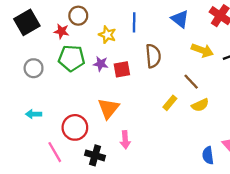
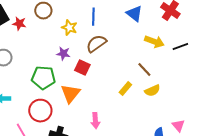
red star: (61, 31) -> (19, 24), moved
brown semicircle: (153, 56) -> (96, 44), moved, turned -120
green pentagon: (72, 58) -> (43, 78), moved
red square: (122, 69) -> (82, 68), moved, turned 35
pink arrow: (125, 140) -> (95, 121), moved

